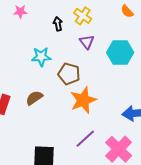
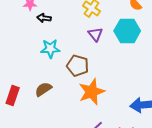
black arrow: (58, 24) -> (44, 18), moved, turned -72
cyan hexagon: (120, 53) -> (127, 31), moved

